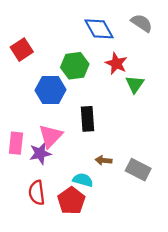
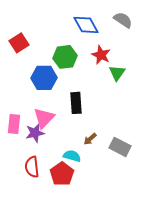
brown arrow: (104, 160) -> (90, 139), turned -48

